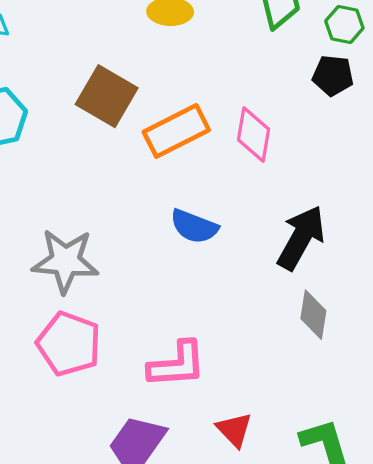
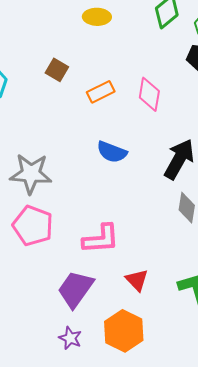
brown square: (107, 96) -> (57, 70), size x0.6
orange rectangle: (176, 131) -> (101, 92), size x0.7

